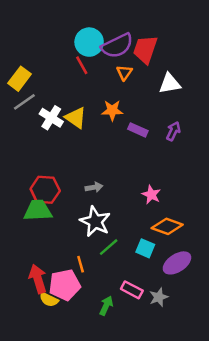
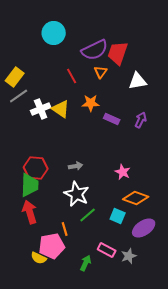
cyan circle: (89, 42) -> (54, 33), moved
red line: (82, 65) -> (72, 76), moved
white cross: (51, 118) -> (41, 109), turned 36
green trapezoid: (38, 210) -> (30, 185), turned 95
red arrow: (38, 279) -> (30, 212), moved

